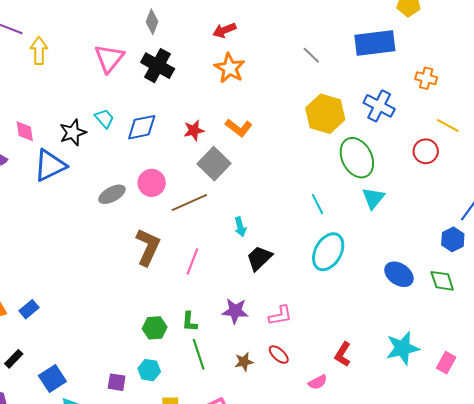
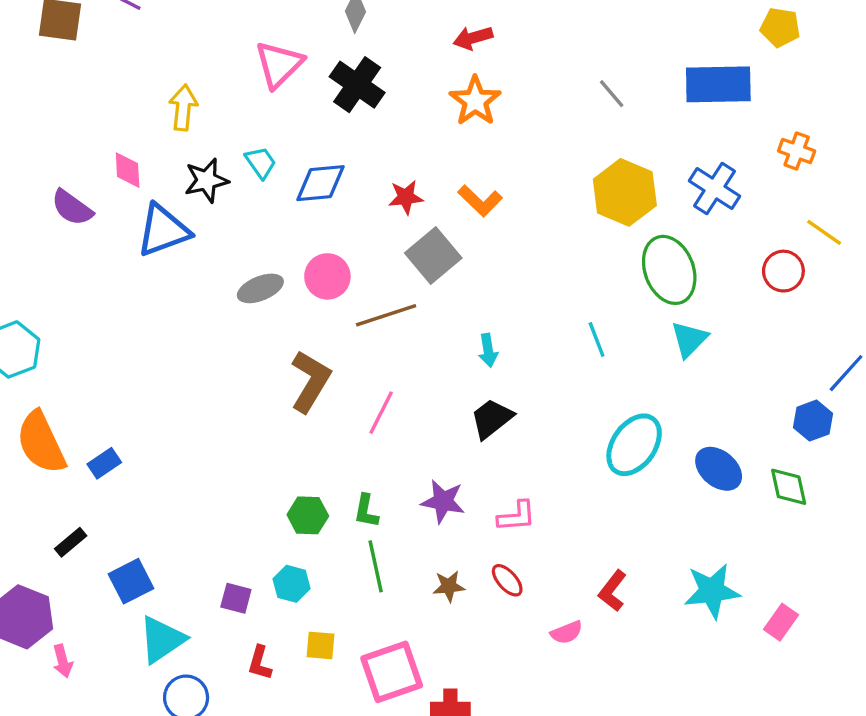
yellow arrow: (39, 51) -> (183, 108), moved
cyan arrow: (240, 227) -> (488, 350), moved
cyan ellipse: (328, 252) -> (634, 445), moved

